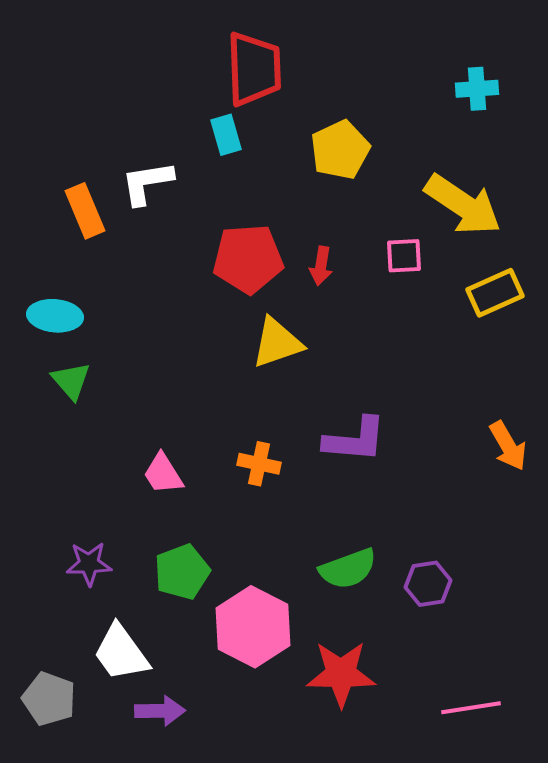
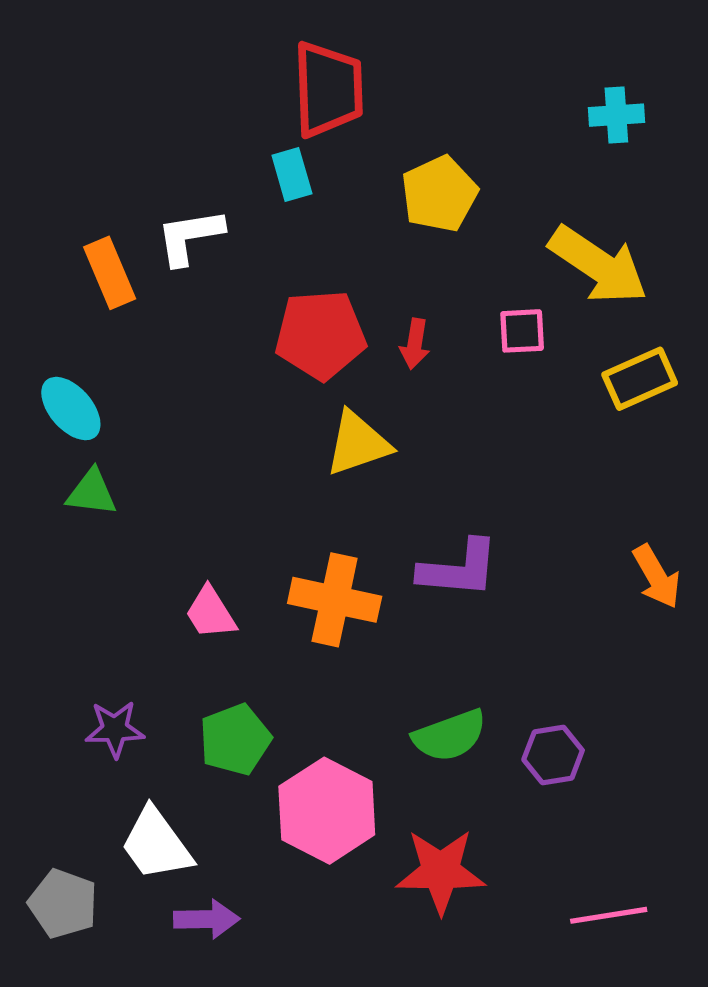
cyan ellipse: (55, 316) -> (71, 409), turned 44
green triangle: (71, 381) -> (92, 493), turned -42
orange cross: (259, 464) -> (335, 600), size x1.6

